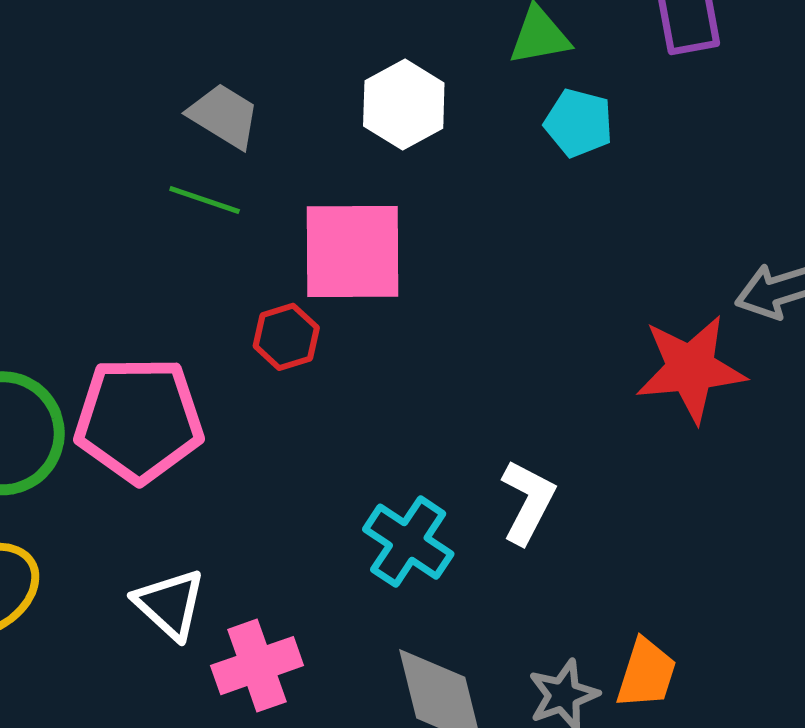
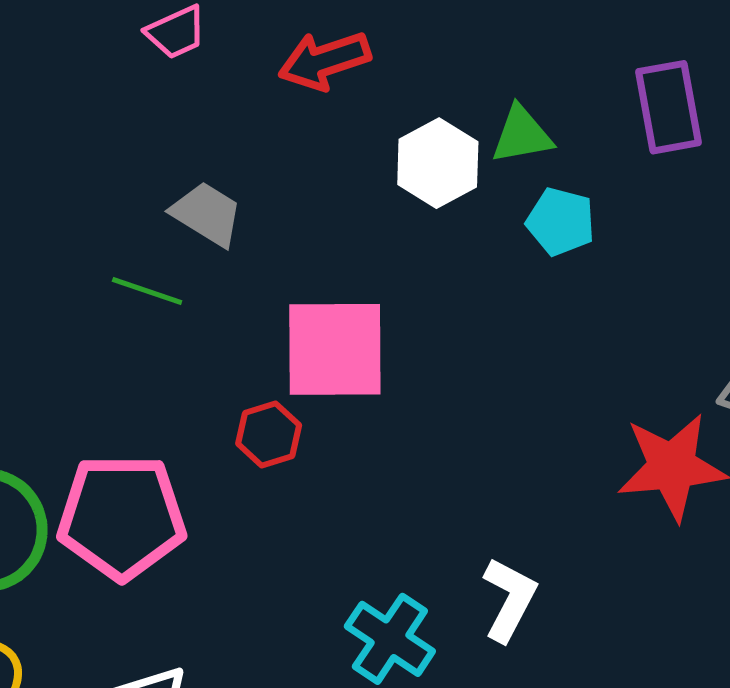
white hexagon: (404, 105) -> (438, 163), moved
green line: (205, 200) -> (147, 291), moved

